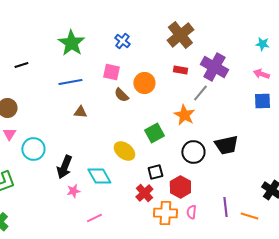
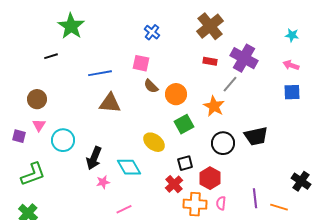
green star: (71, 43) -> (71, 26), moved
orange circle: (144, 83) -> (176, 94), moved
brown triangle: (80, 112) -> (110, 103), size x1.6

